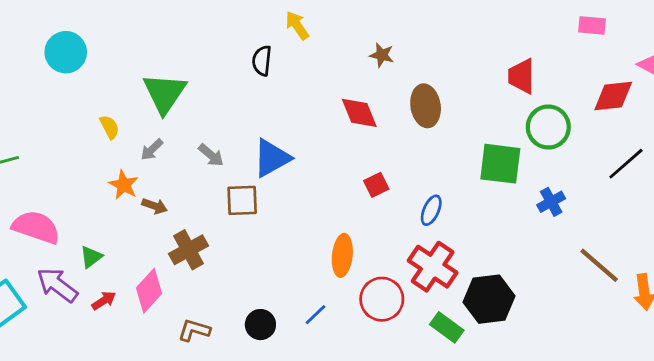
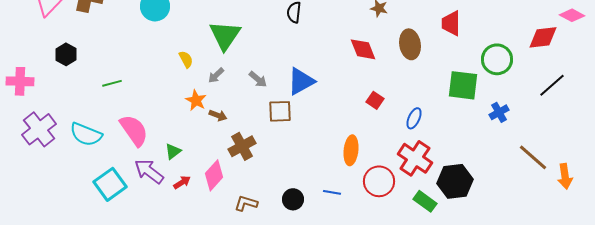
red trapezoid: (521, 76) -> (451, 23), moved
red square: (376, 185) -> (375, 100), turned -30
pink semicircle: (36, 227) -> (134, 130), turned 36
blue line: (315, 315) -> (332, 192), turned 54

